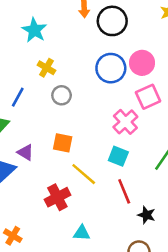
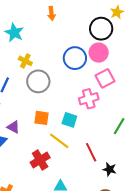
black circle: (112, 21) -> (101, 29), moved
gray circle: (62, 95) -> (38, 81), size x1.5
pink cross: (125, 122) -> (89, 99), turned 30
cyan square: (118, 156) -> (69, 120), moved

